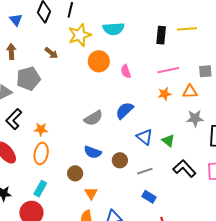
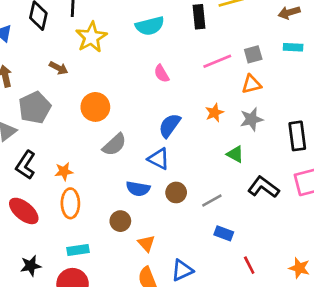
cyan semicircle: (114, 29) -> (150, 26), moved
orange circle: (99, 61) -> (95, 107), moved
gray square: (205, 71) -> (253, 54), moved
orange star: (165, 94) -> (214, 113), moved
gray semicircle: (93, 118) -> (114, 145), moved
gray star: (195, 118) -> (251, 119), moved
blue triangle: (145, 137) -> (159, 159), moved
cyan rectangle: (40, 189) -> (78, 250), turned 63

